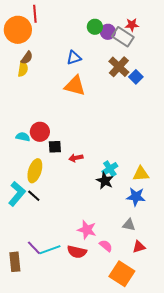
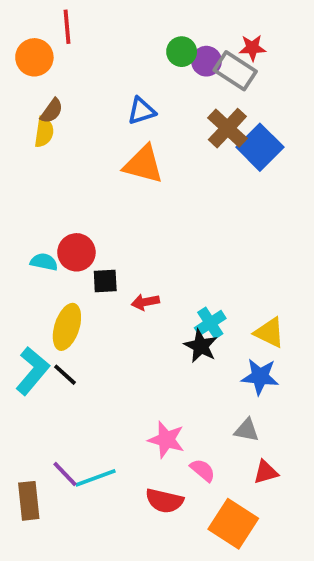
orange circle: (18, 30) -> (34, 57), size x0.7
blue square: (136, 77) -> (260, 147), size x1.6
yellow triangle: (141, 174) -> (270, 333), turned 30
red semicircle: (77, 252) -> (164, 501), moved

